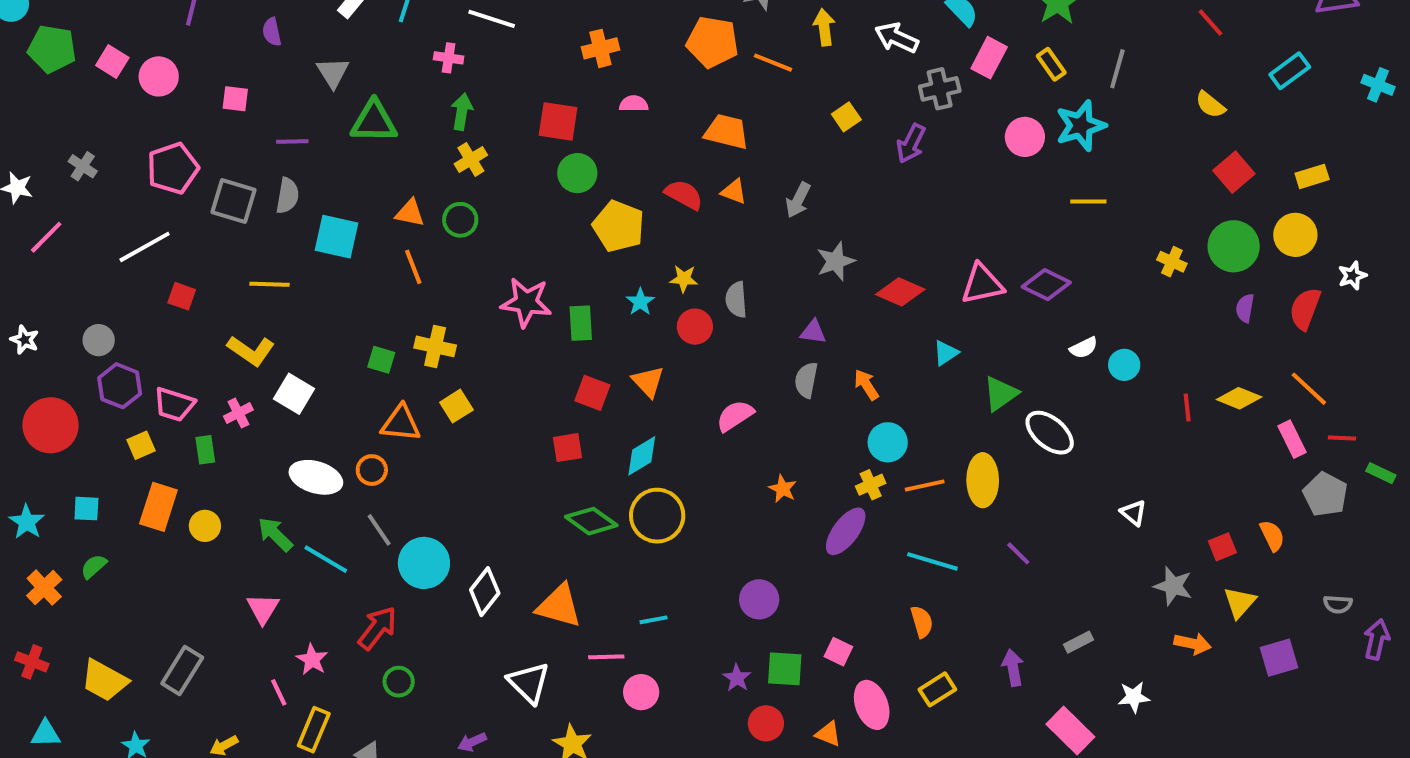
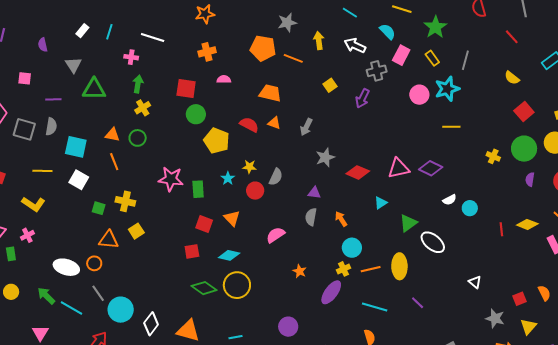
gray semicircle: (736, 300) -> (276, 177), turned -150
white square: (294, 394) -> (79, 180), moved
cyan diamond: (642, 456) -> (229, 255), turned 45

